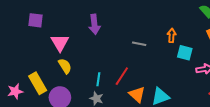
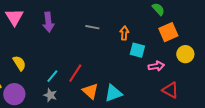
pink triangle: (60, 43) -> (14, 17), moved
gray line: (139, 44) -> (92, 27), moved
cyan line: (98, 79) -> (52, 76), turned 32

